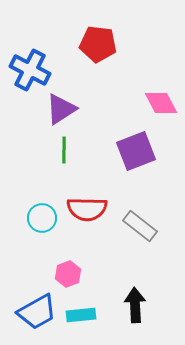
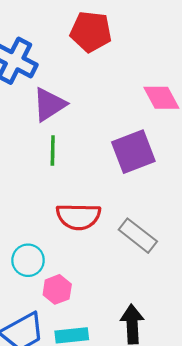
cyan circle: (42, 218) -> (28, 260), moved

